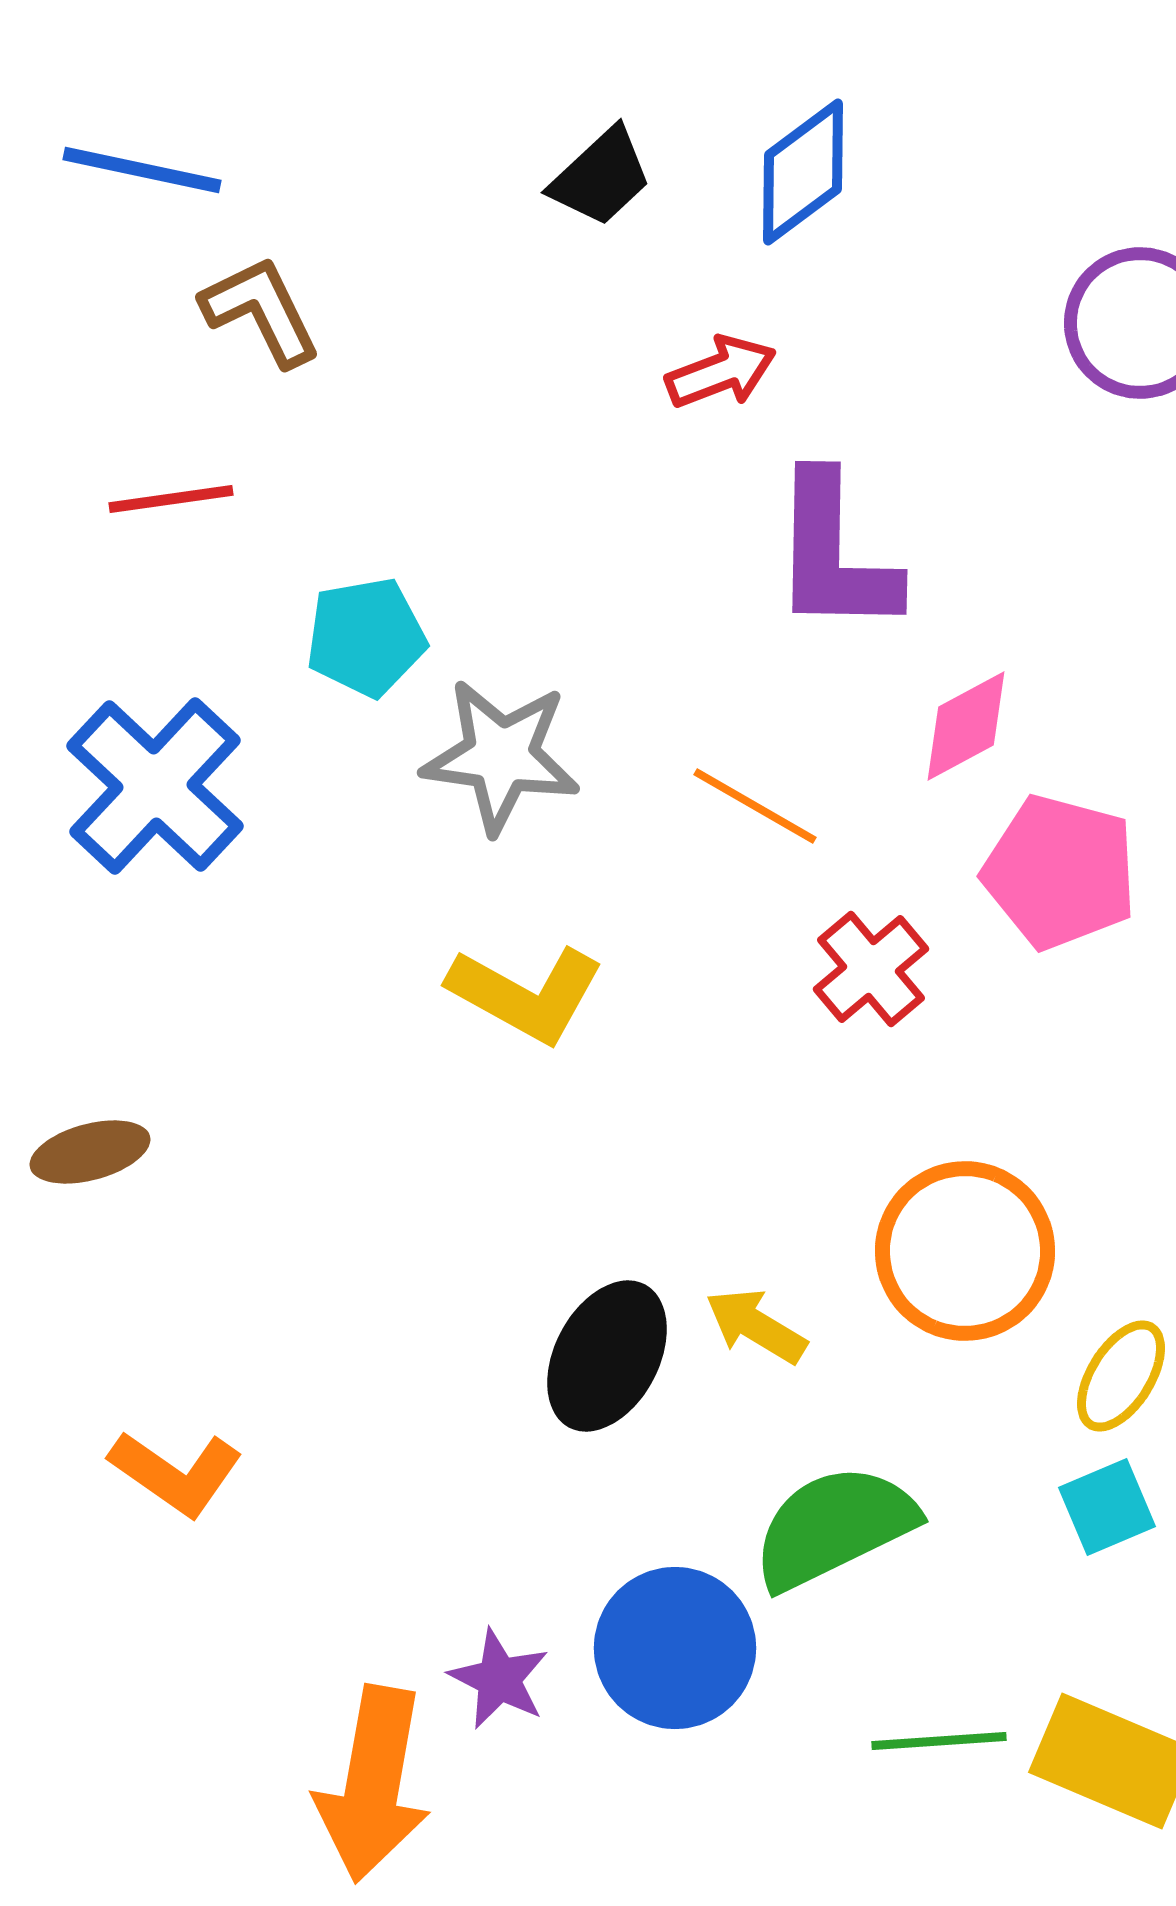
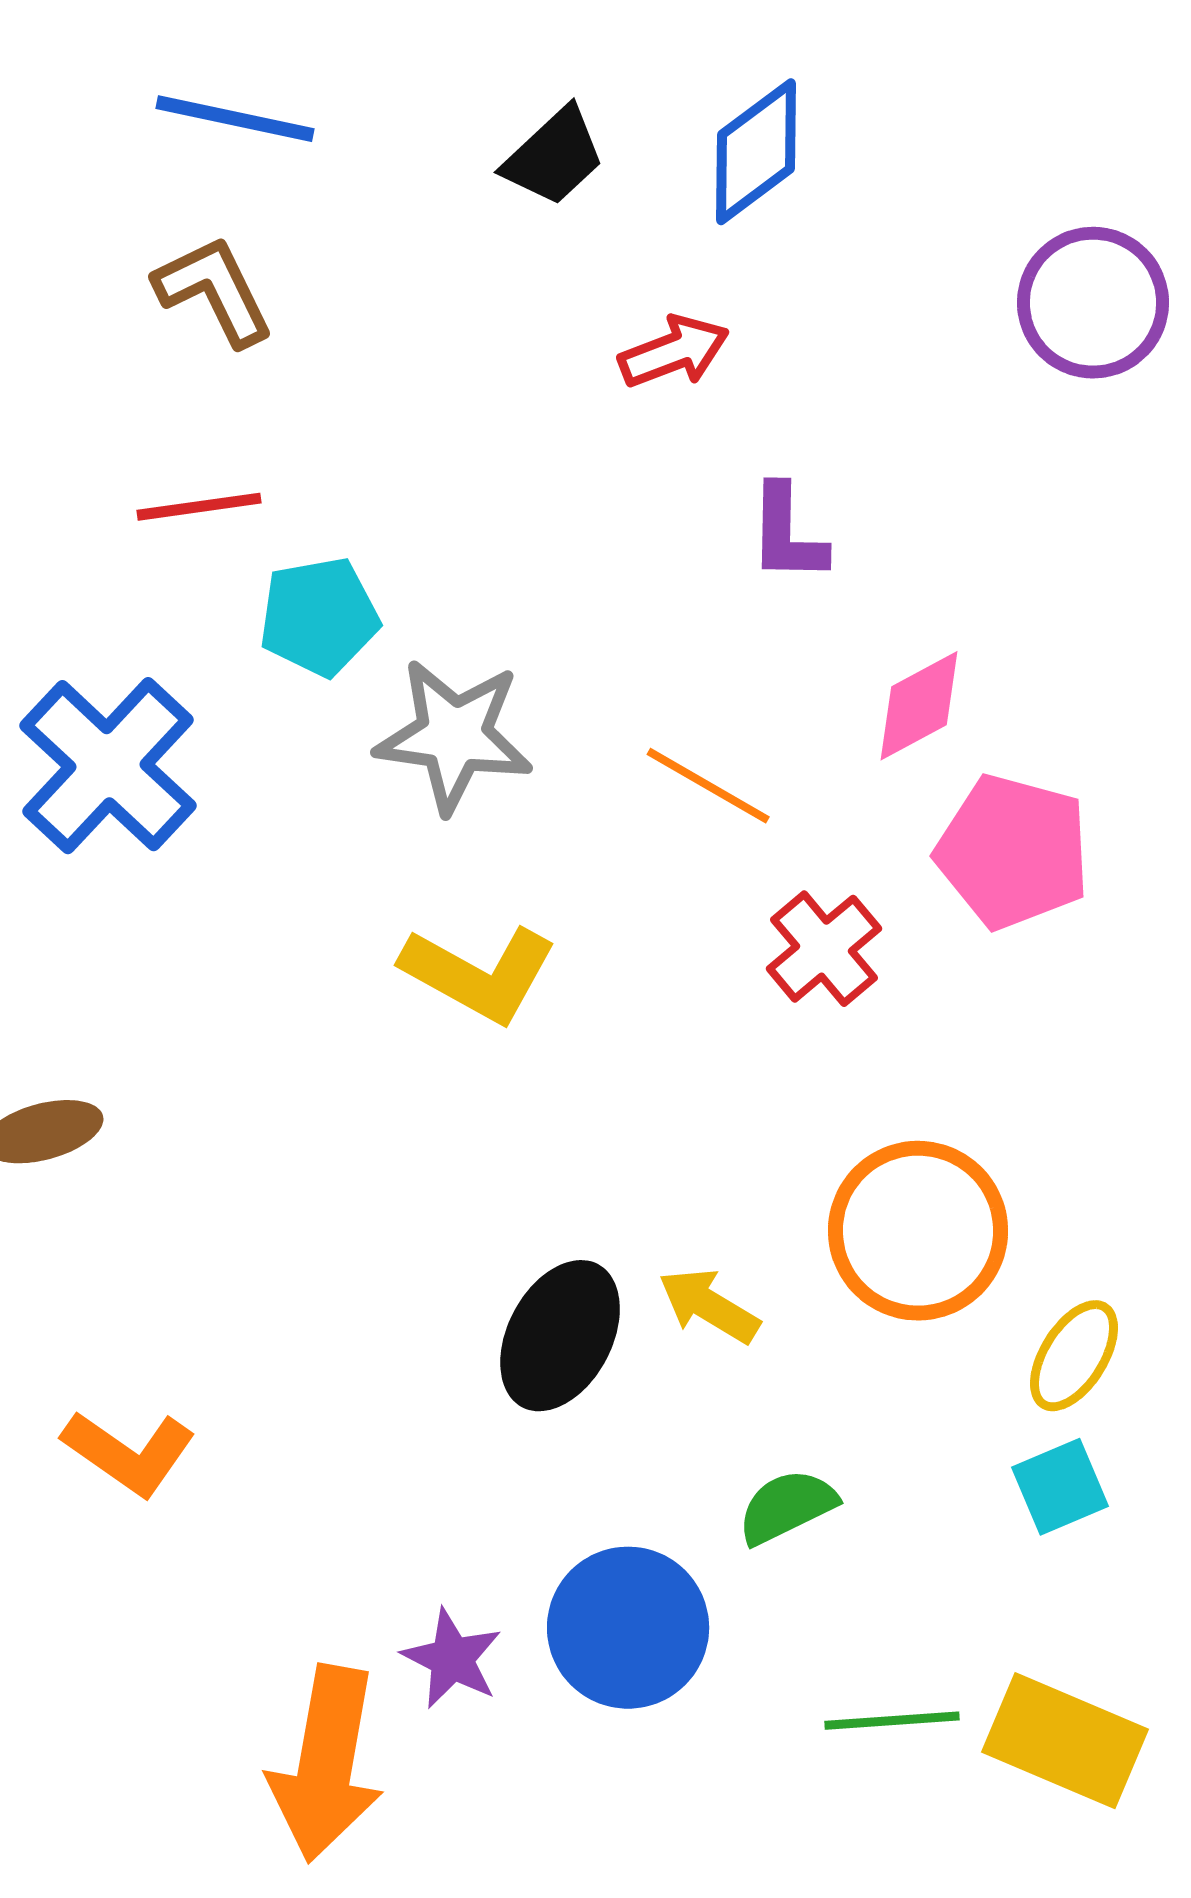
blue line: (142, 170) -> (235, 119), moved
red line: (171, 499) -> (199, 507), moved
purple L-shape: (834, 554) -> (787, 534), size x0.6
green semicircle: (834, 1527) -> (787, 1507), size x0.6

